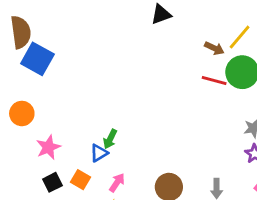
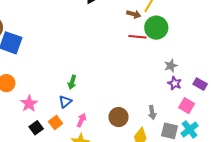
green arrow: (110, 139) -> (72, 82), moved
orange square: (81, 180) -> (56, 123), turned 32

